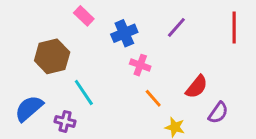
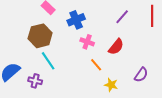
purple line: (176, 27) -> (122, 17), moved
brown hexagon: (52, 56) -> (40, 36), moved
red semicircle: (197, 87) -> (116, 47), moved

